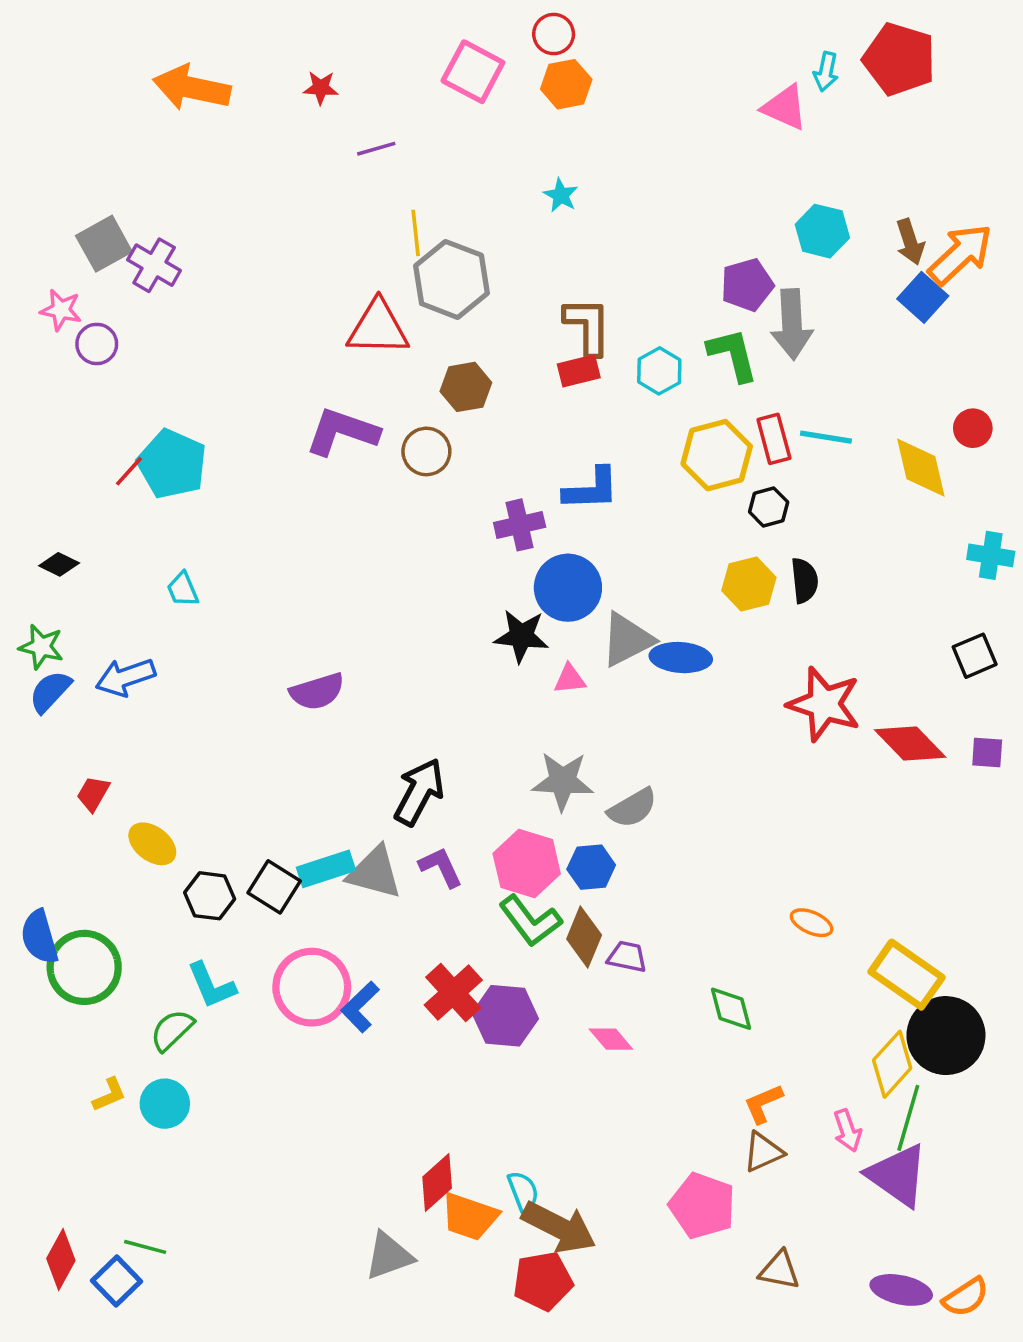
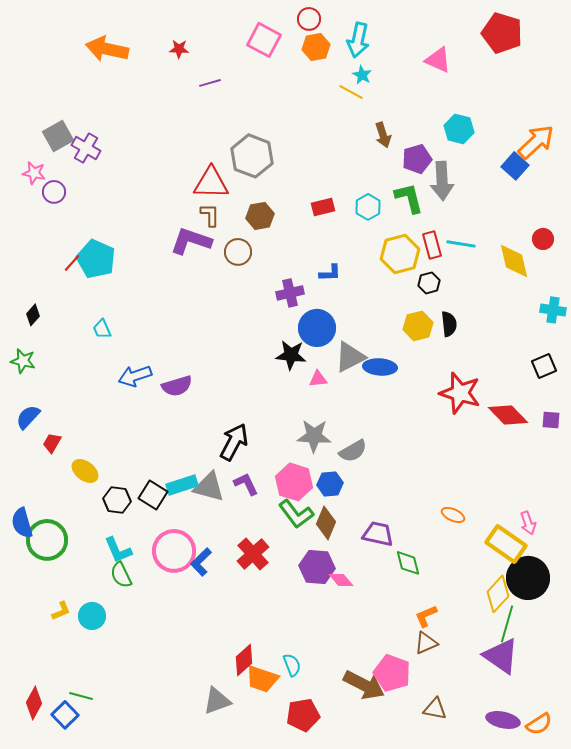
cyan arrow: (826, 72) -> (358, 40), moved, size x1.6
cyan star: (561, 195) -> (362, 75), moved
yellow line: (416, 233) -> (351, 92), moved, turned -55
brown arrow: (910, 242) -> (383, 135), moved
brown L-shape: (588, 326) -> (210, 215), moved, size x0.7
blue L-shape: (591, 489) -> (330, 273), size x0.7
black diamond: (59, 564) -> (33, 315), turned -75
blue arrow: (125, 677) -> (135, 376), moved
blue semicircle: (50, 692) -> (28, 417), moved
purple trapezoid: (627, 957) -> (378, 534), moved, size x1.4
purple hexagon: (505, 1016) -> (317, 567), moved
green semicircle: (172, 1030) -> (121, 575), moved, turned -72
pink arrow: (847, 1130) -> (528, 523), moved
brown arrow: (559, 1227) -> (364, 685), moved

